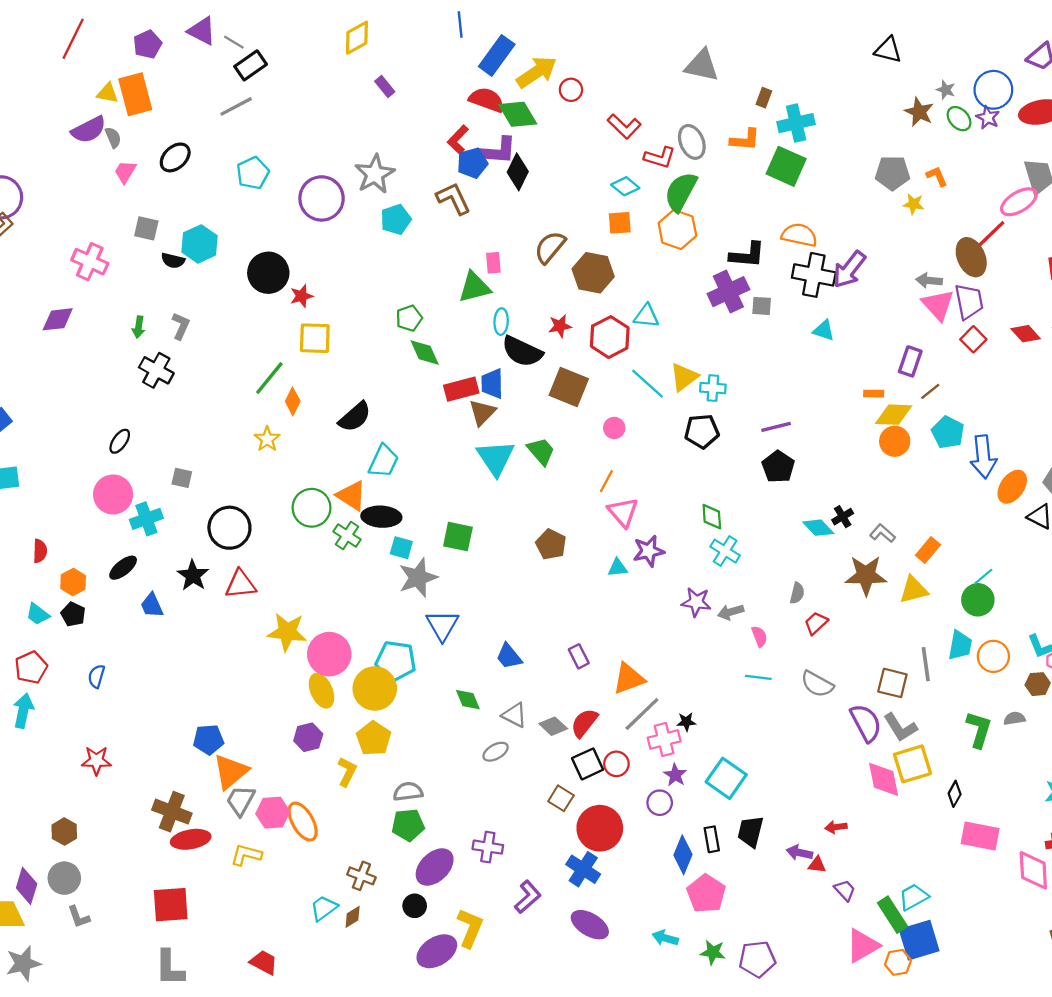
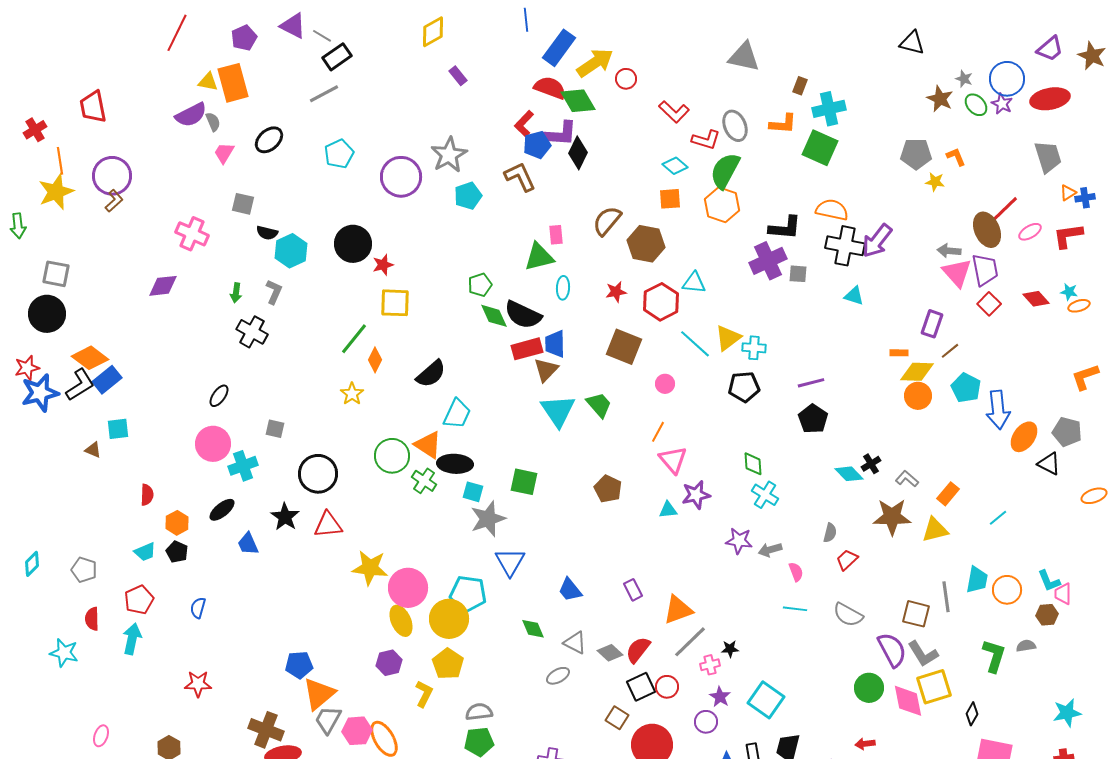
pink ellipse: (1019, 202) -> (1030, 232), moved, size x0.7
cyan hexagon: (200, 244) -> (291, 251), moved
black semicircle: (522, 351) -> (523, 315), moved
green circle: (978, 600) -> (869, 688), moved
cyan trapezoid: (38, 614) -> (145, 552), turned -60
pink cross: (664, 739) -> (710, 665), size x0.7

